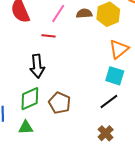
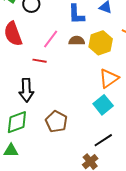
cyan square: (115, 76) -> (103, 105), turned 30
black line: (109, 101) -> (103, 140), moved
brown pentagon: (60, 103) -> (56, 122), moved

